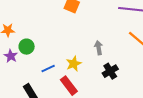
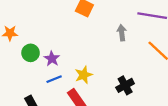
gray arrow: (99, 48) -> (122, 33), moved
purple star: (11, 56) -> (52, 59), moved

